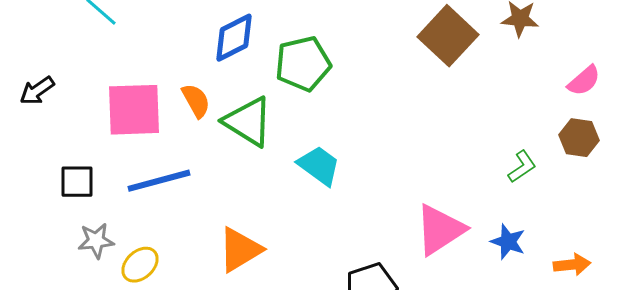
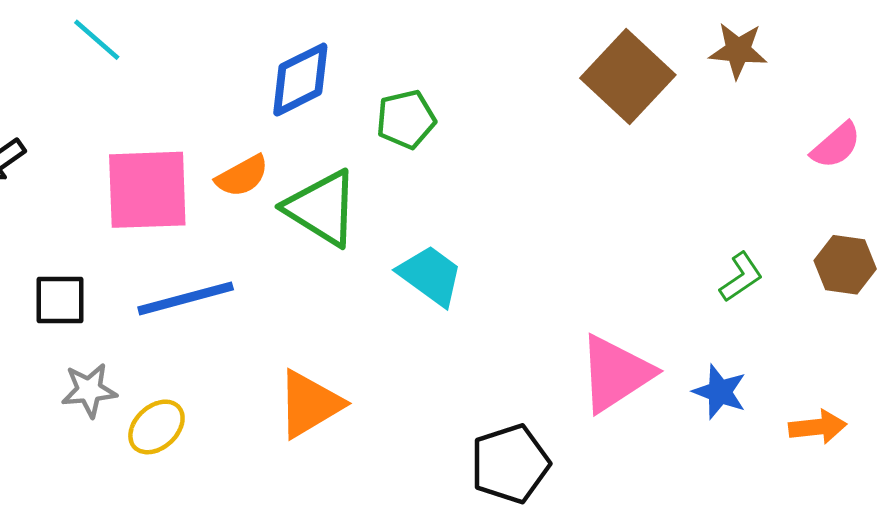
green pentagon: (303, 64) -> (406, 119), size x0.7
orange semicircle: (196, 101) -> (242, 176), turned 90
brown hexagon: (579, 138) -> (845, 265), moved

